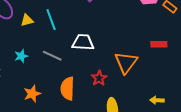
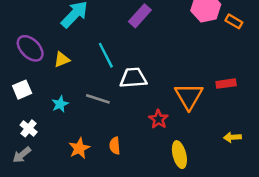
cyan line: (51, 20) -> (106, 55), moved
red rectangle: (159, 44) -> (226, 84), moved
orange semicircle: (67, 89) -> (115, 146), moved, size x0.6

